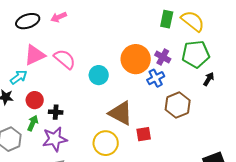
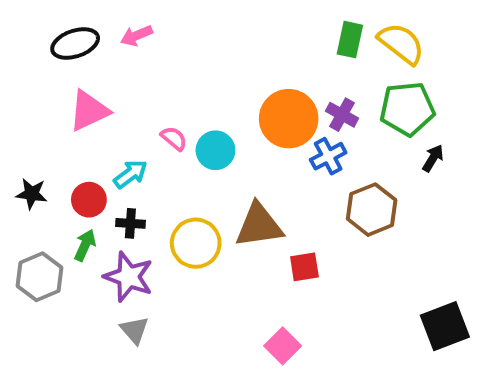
pink semicircle: (65, 59) -> (174, 138), moved, size x0.6
cyan arrow: (19, 77) -> (130, 174), moved
brown triangle: (121, 113) -> (259, 225), turned -36
purple star: (55, 139) -> (128, 277), turned 30
yellow circle: (106, 143) -> (196, 243), moved

